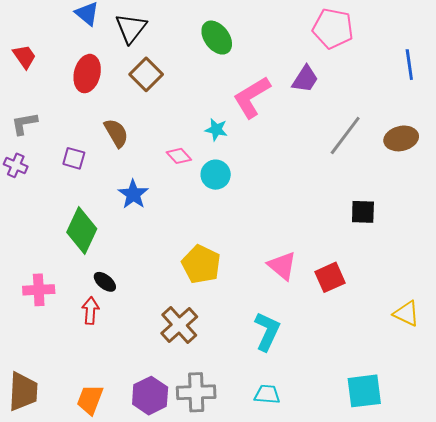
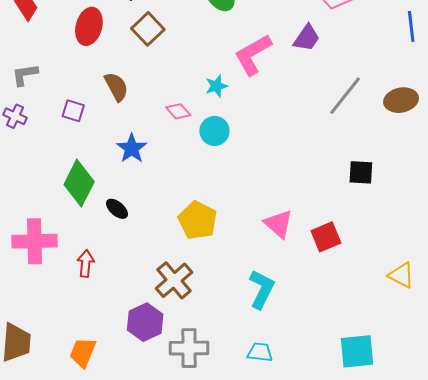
cyan star: (216, 130) -> (216, 86), turned -30
black ellipse: (105, 282) -> (117, 209), moved
pink cross: (39, 290) -> (35, 241), size x1.4
purple hexagon: (150, 396) -> (145, 322), moved

